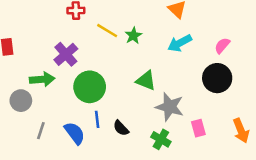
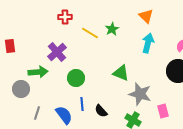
green star: (133, 36) -> (112, 29), moved
cyan arrow: (180, 43) -> (148, 43), turned 132
green circle: (90, 87) -> (76, 78), size x0.7

